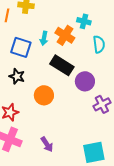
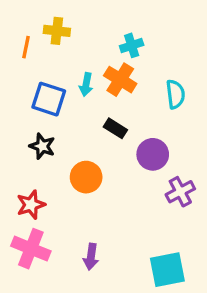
cyan cross: (84, 21) -> (132, 45), moved, turned -32
black rectangle: (62, 65) -> (115, 128), size x0.6
purple arrow: (47, 144) -> (91, 257), turned 42

